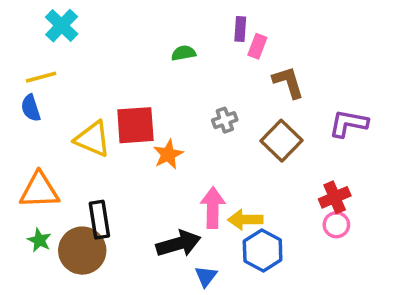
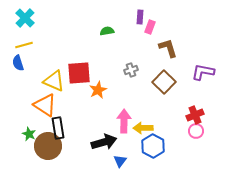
cyan cross: (62, 26) -> (25, 18), moved
orange triangle: (39, 190) -> (45, 105), moved, turned 35
green star: (39, 240) -> (29, 134), moved

